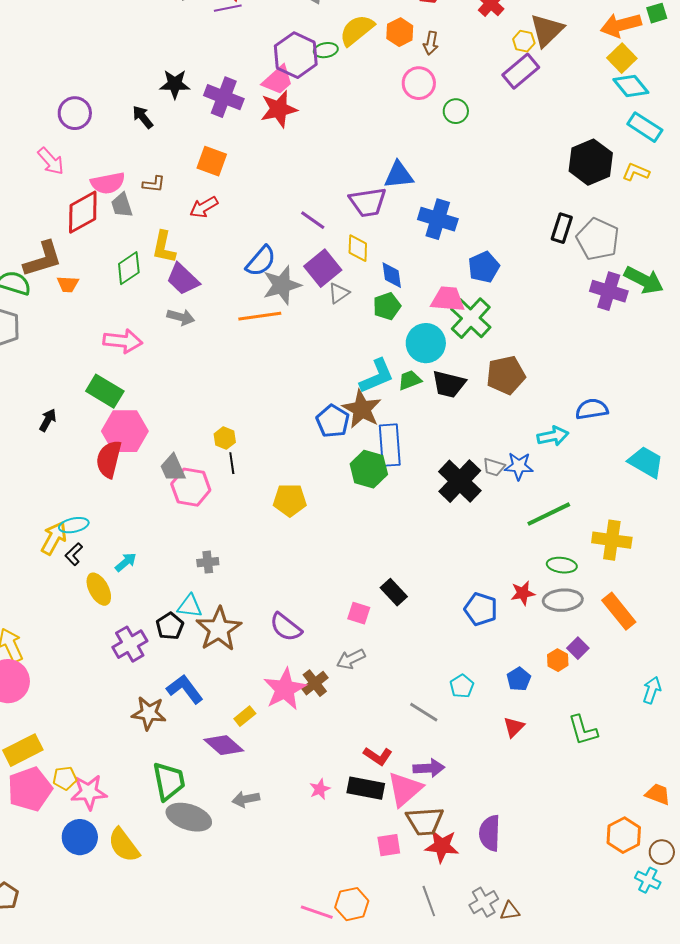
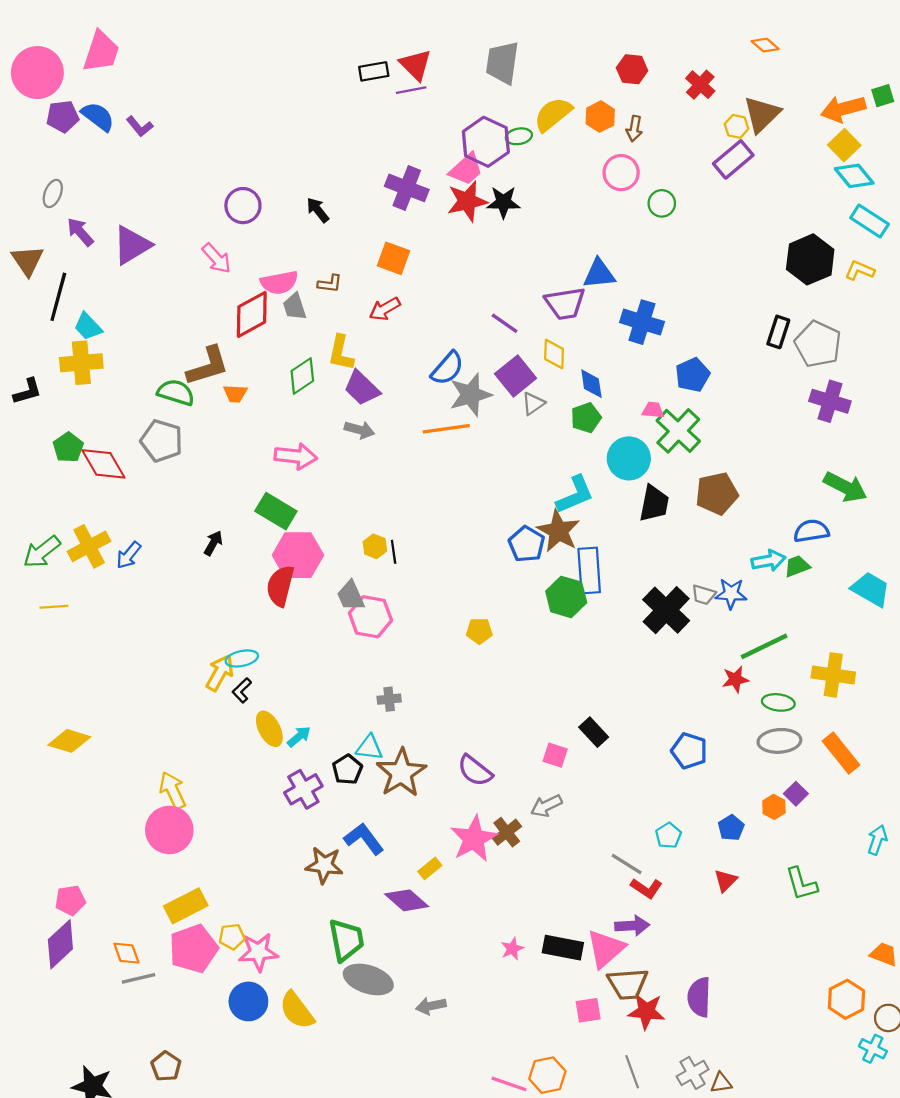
black star: (175, 84) -> (503, 202), moved
green arrow: (644, 280) -> (845, 487), moved
pink trapezoid: (448, 299) -> (653, 410), size x0.6
green trapezoid: (410, 380) -> (797, 566), moved
black trapezoid: (449, 384) -> (654, 503), turned -93
yellow hexagon: (225, 438) -> (375, 546), moved
black line: (232, 463) -> (394, 552), moved
yellow pentagon: (290, 500) -> (479, 631), size x0.7
cyan arrow: (126, 562) -> (299, 737), moved
red star: (523, 593) -> (735, 679), moved
red L-shape: (378, 756) -> (646, 888), moved
gray arrow: (246, 799) -> (431, 1006), moved

